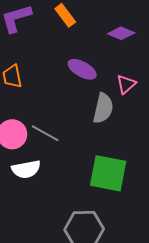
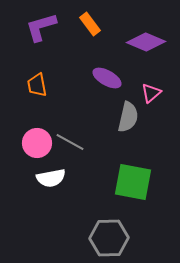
purple diamond: (121, 33) -> (146, 42), size x1.4

